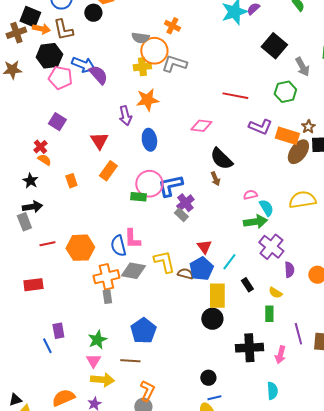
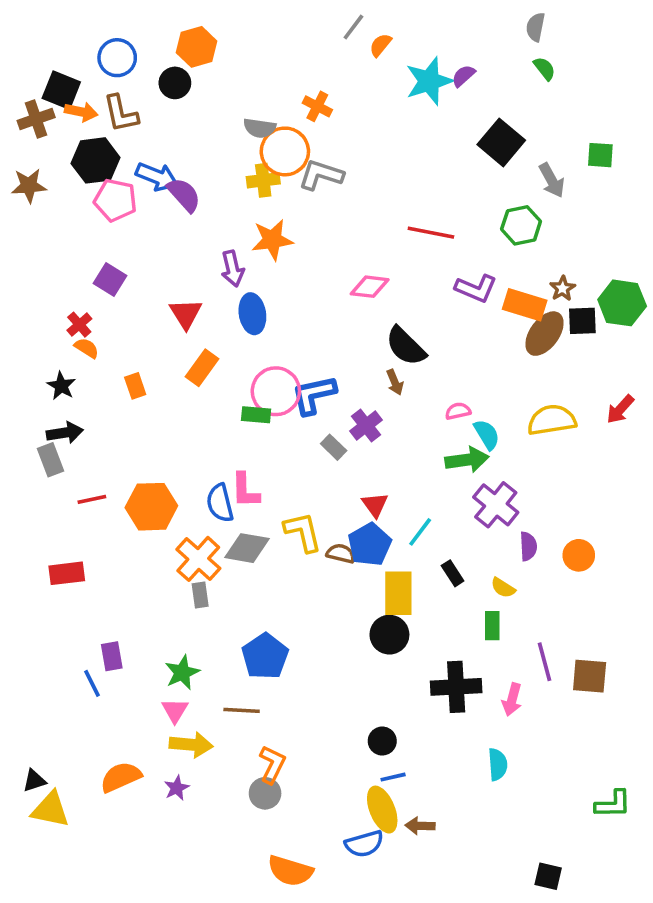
blue ellipse: (149, 140) -> (252, 314), moved
purple cross: (185, 203) -> (366, 426), moved
orange cross: (106, 277) -> (198, 559), turned -35

